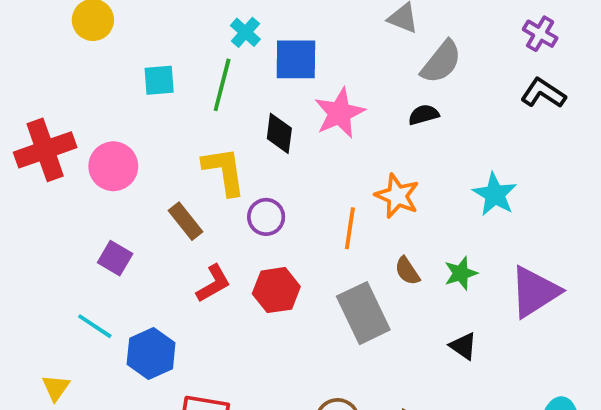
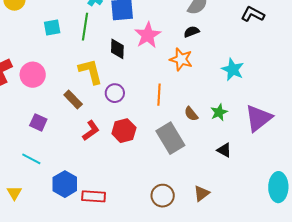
orange star: (397, 196) -> (181, 59), moved
blue hexagon: (151, 354) -> (65, 184), moved

